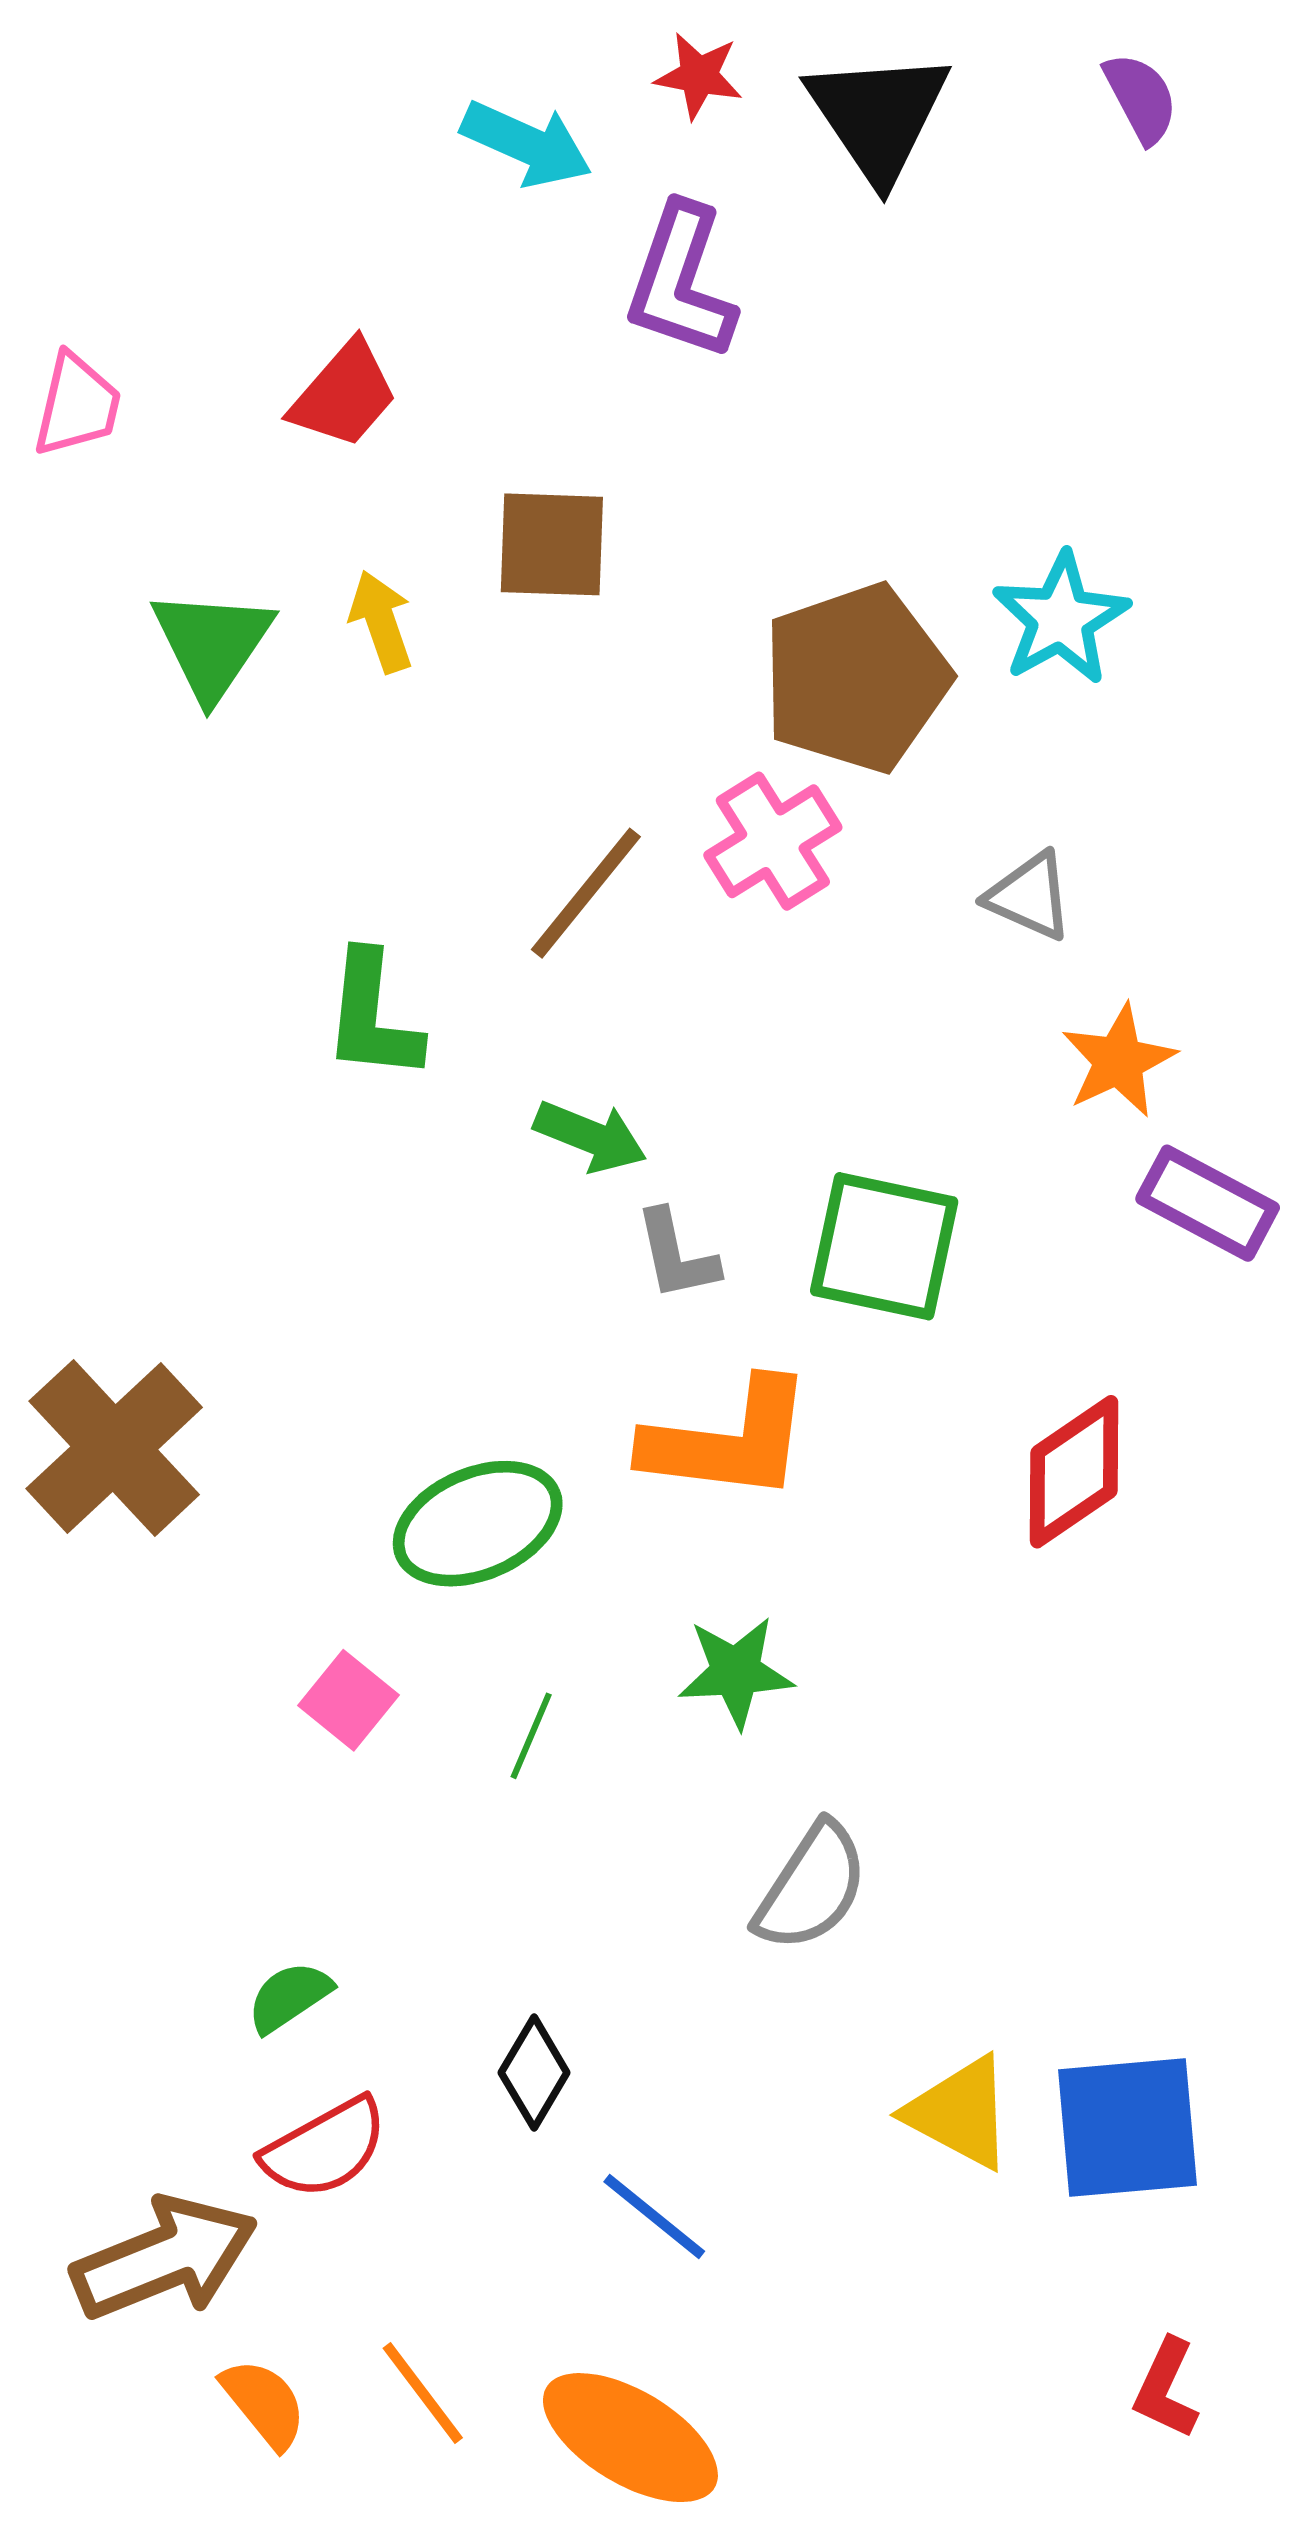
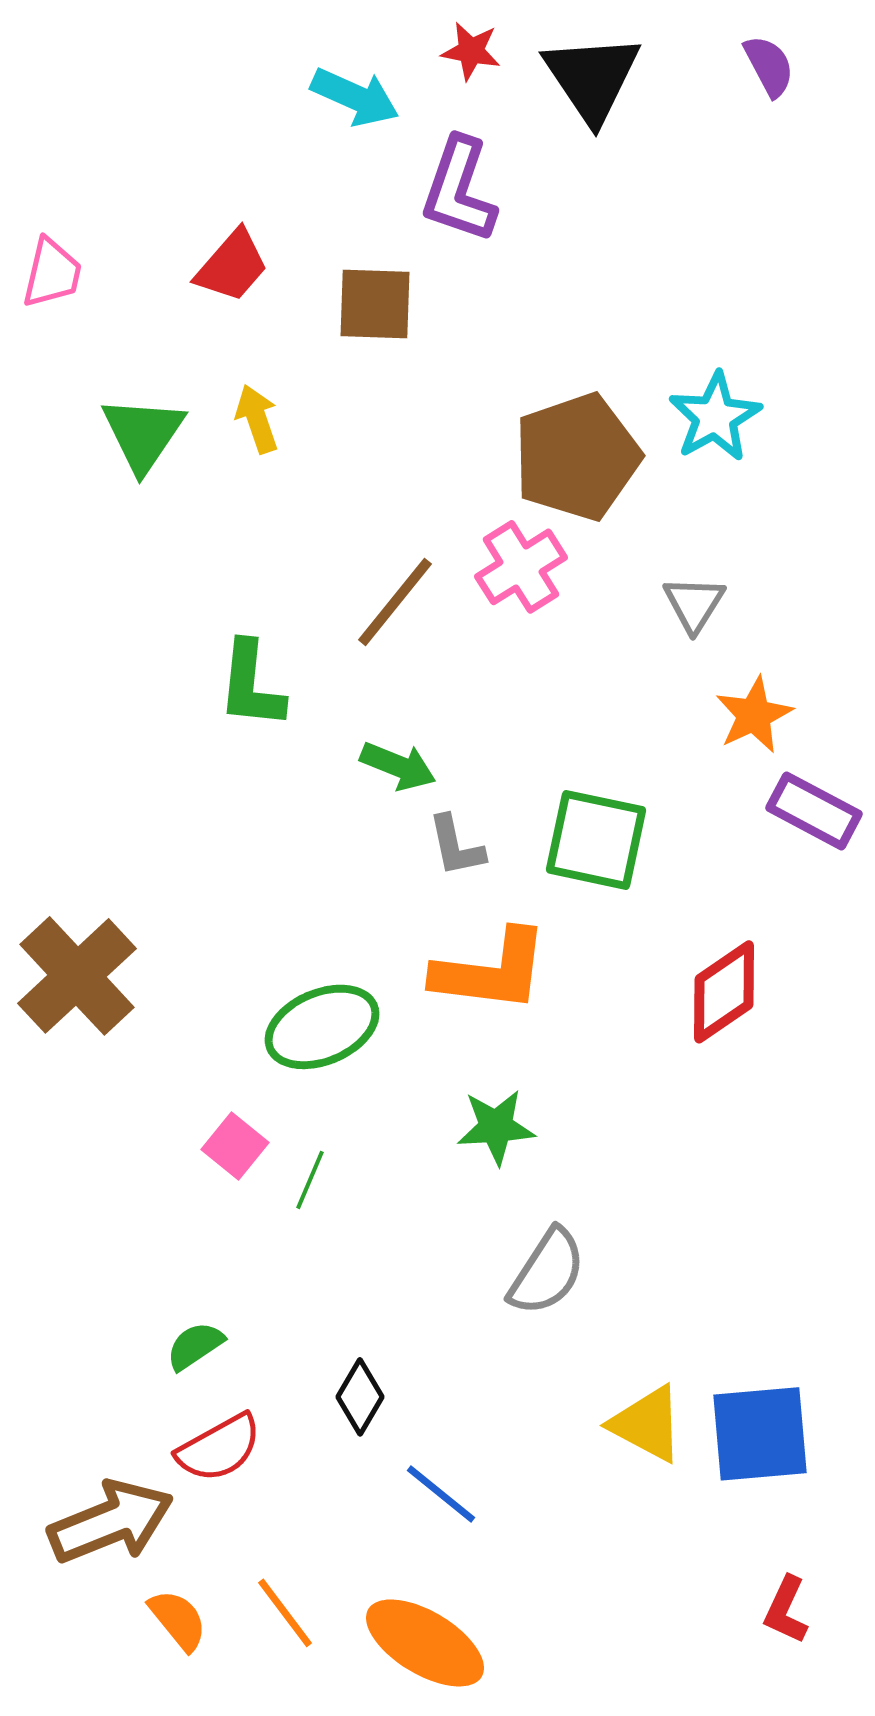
brown square: (552, 544) -> (375, 304), moved
gray triangle: (1030, 896) -> (694, 604), turned 38
green line: (531, 1736) -> (310, 1180), moved

